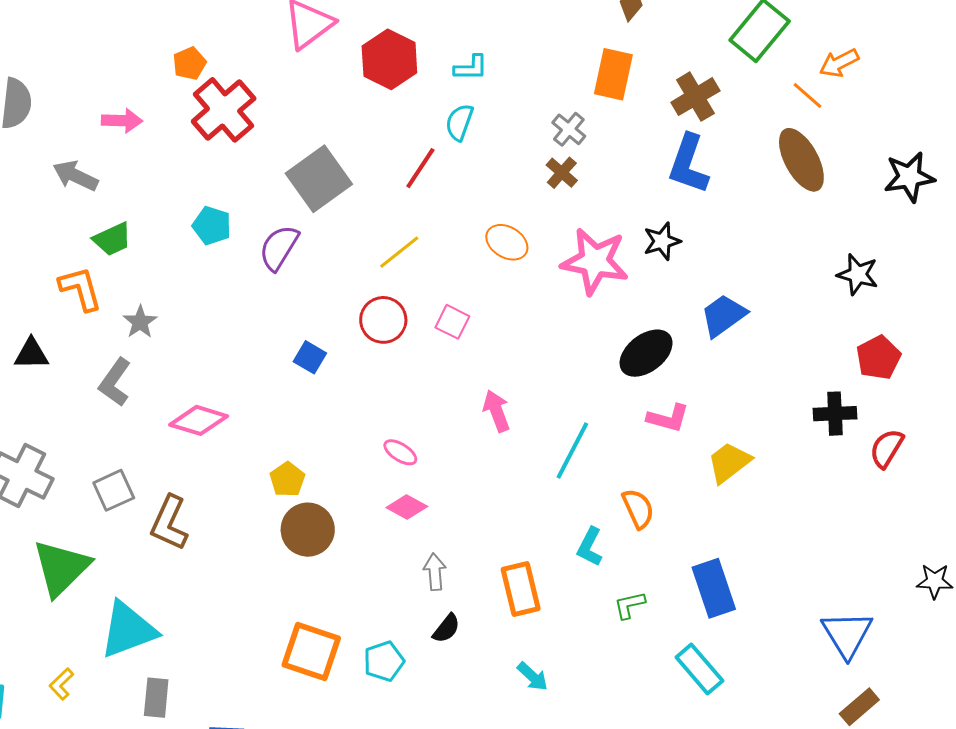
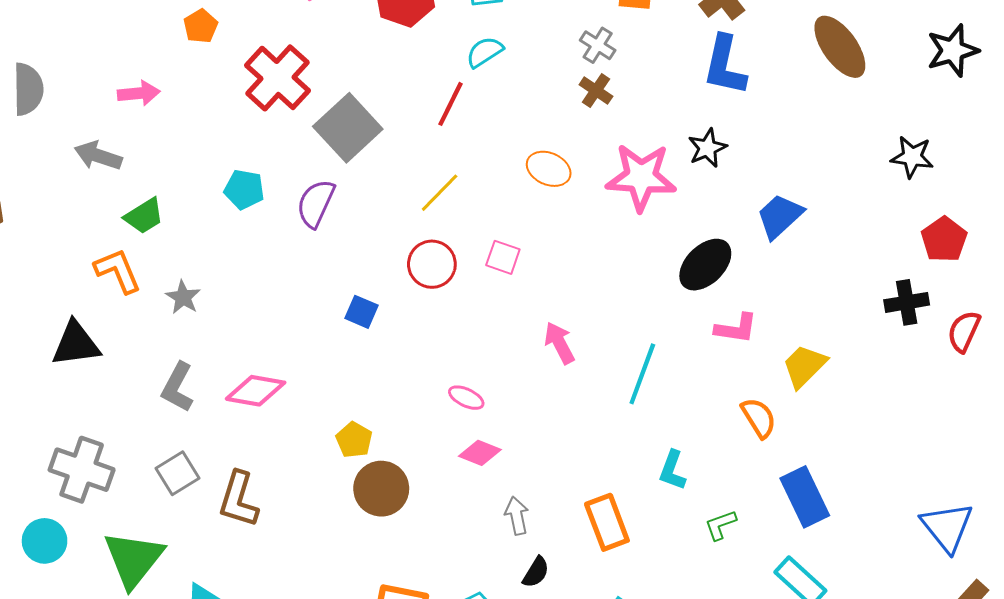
red cross: (224, 110) -> (278, 78), moved
cyan semicircle: (459, 122) -> (485, 52), turned 45
black triangle: (31, 354) -> (76, 344), size x1.4
gray L-shape: (115, 382) -> (177, 387), moved
orange semicircle: (638, 509) -> (759, 418), moved

